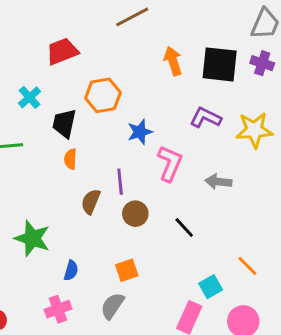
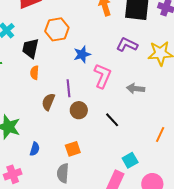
orange line: (247, 266) -> (160, 135), moved, turned 70
gray semicircle: (112, 306) -> (63, 173), turned -30
pink cross: (58, 309) -> (13, 174), moved

